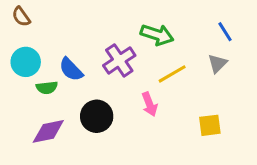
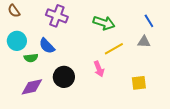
purple cross: (119, 60) -> (57, 16), moved, turned -35
gray triangle: (217, 63) -> (144, 42), turned 48

